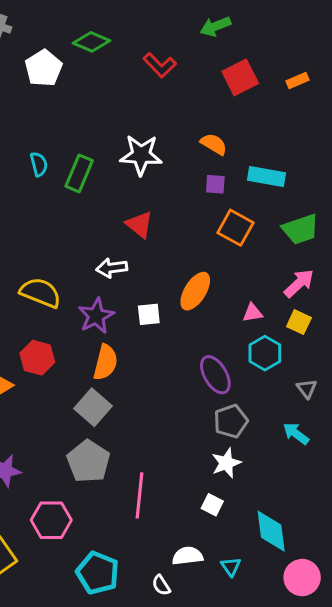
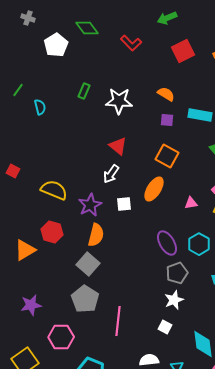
green diamond: (92, 42) -> (87, 28), turned 30
cyan semicircle: (39, 164) -> (40, 107), moved
green rectangle: (79, 173) -> (84, 91), moved, size x0.7
orange square: (235, 228) -> (167, 156), moved
white arrow: (112, 268) -> (111, 174), moved, turned -48
cyan hexagon: (265, 353) -> (199, 244), moved

